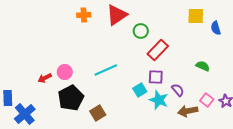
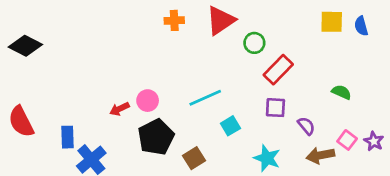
blue semicircle: (216, 28) -> (361, 26), moved
cyan square: (140, 90) -> (230, 126), moved
cyan star: (159, 100) -> (267, 158), moved

